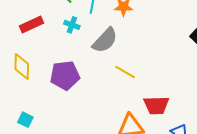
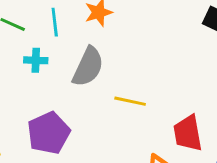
red trapezoid: (156, 105) -> (188, 133), turned 100

